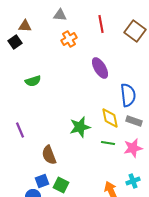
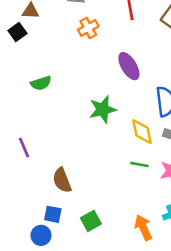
green star: (80, 127) -> (103, 109), moved
blue square: (42, 181) -> (53, 214), turned 32
green square: (61, 185) -> (91, 221), moved, turned 35

